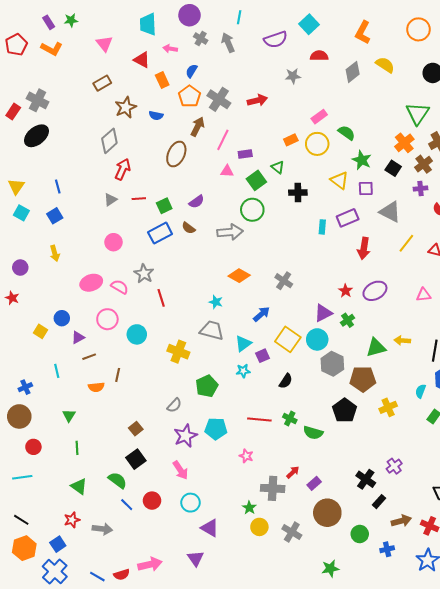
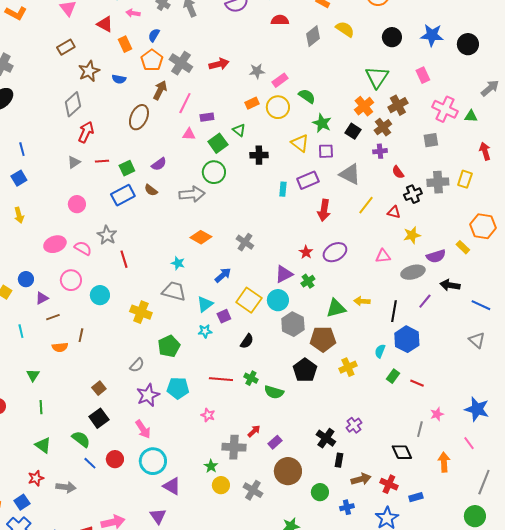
gray star: (293, 76) -> (257, 71), moved
black rectangle: (379, 502) -> (339, 460), turned -32
cyan circle: (191, 503) -> (153, 461), size x1.4

